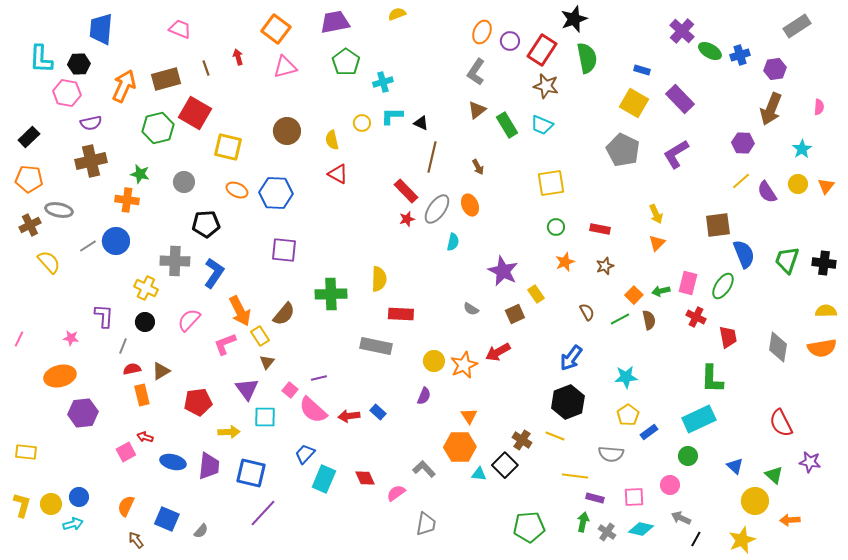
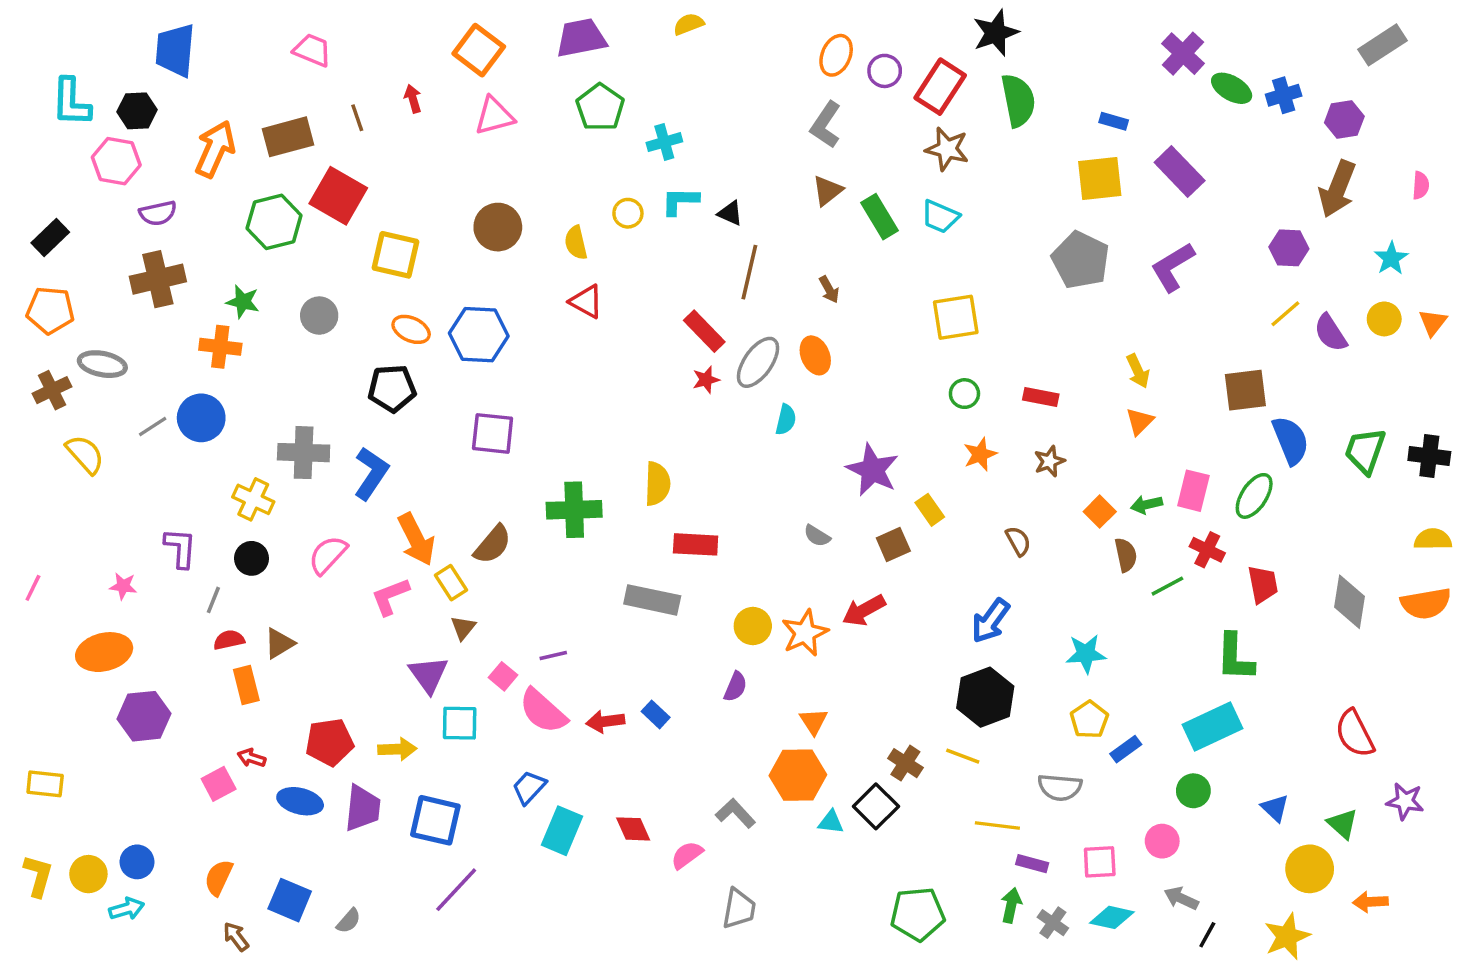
yellow square: (634, 103) -> (1100, 178), turned -36
black pentagon: (206, 224) -> (392, 388), moved
green line: (620, 319) -> (1167, 586), moved
red pentagon: (198, 402) -> (330, 742), moved

